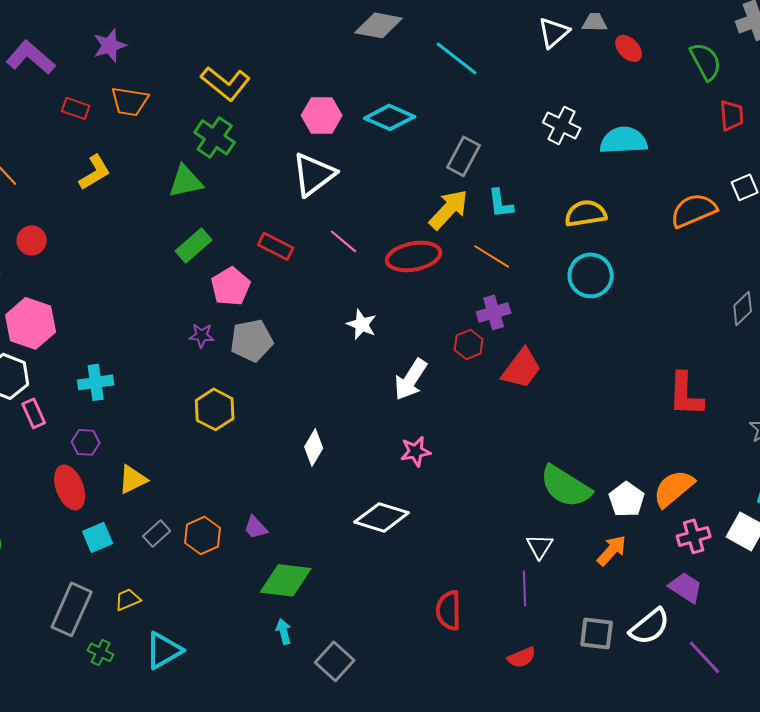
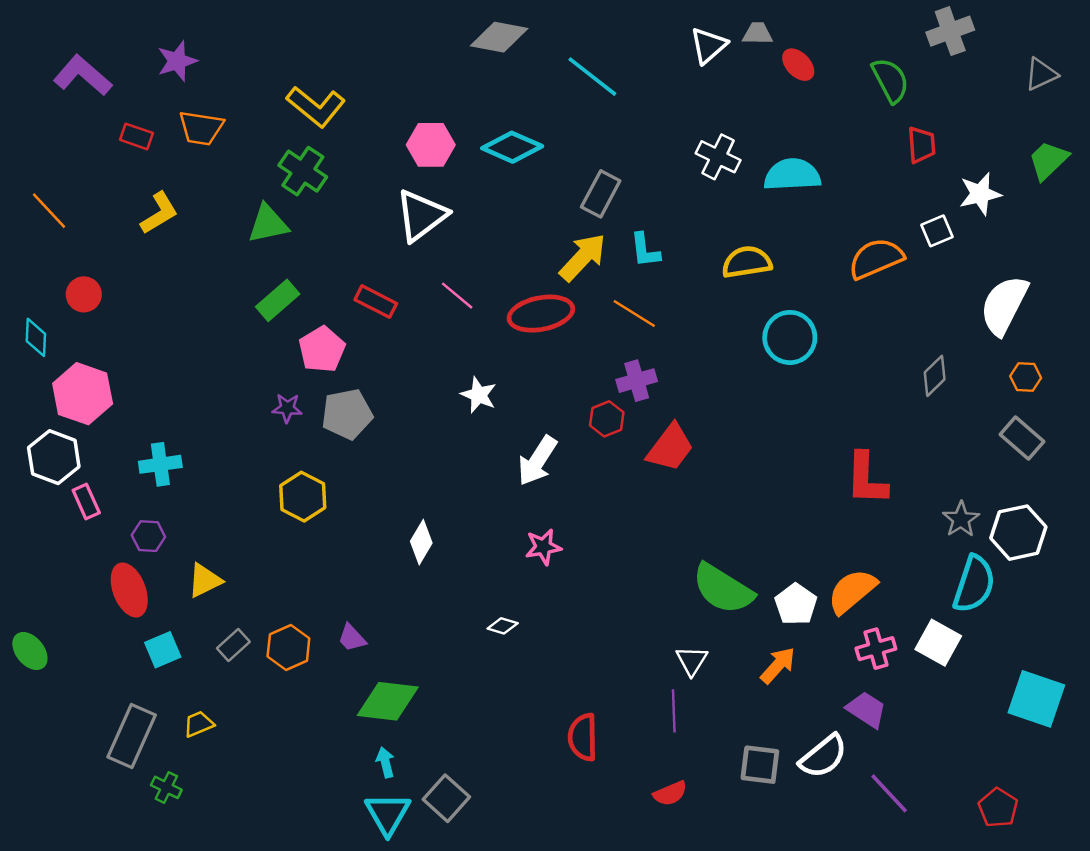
cyan circle: (591, 275) -> (790, 337), moved
white diamond: (382, 517) -> (503, 626), size x0.5
cyan triangle: (164, 650) -> (388, 814), moved, turned -30

